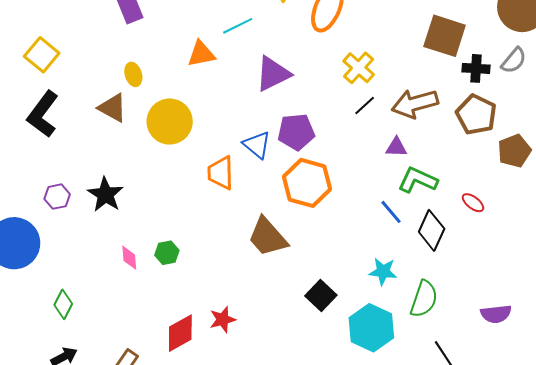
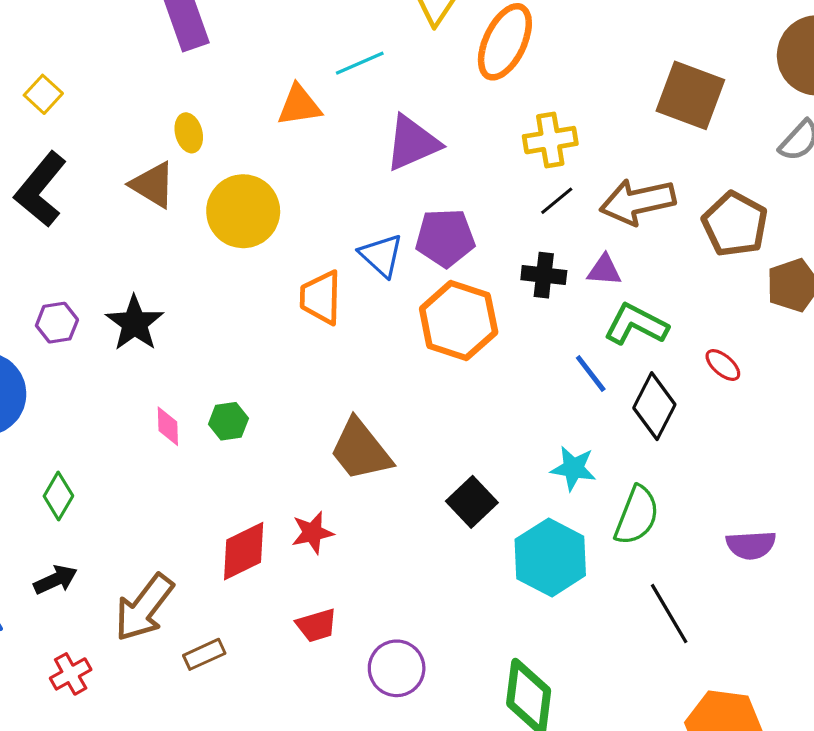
yellow square: (42, 55) -> (43, 94), size x0.7
yellow cross: (359, 68) -> (550, 140), turned 36
black cross: (476, 68) -> (544, 275), moved
brown trapezoid: (267, 237) -> (361, 450), moved

